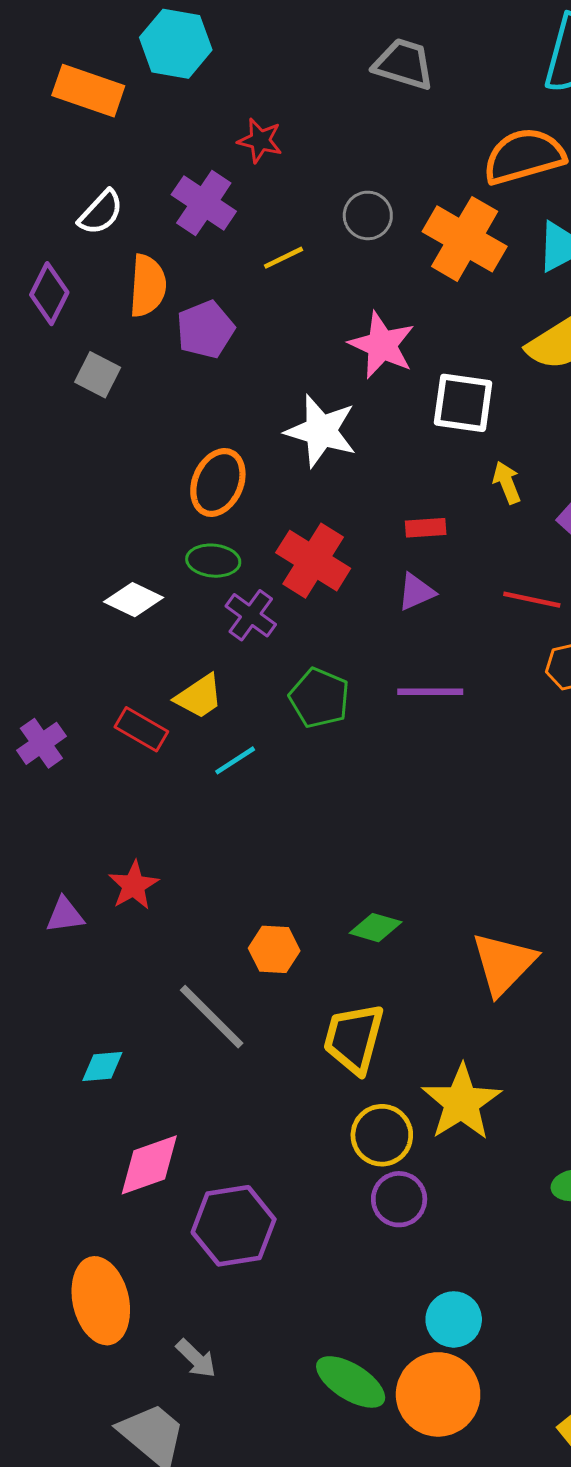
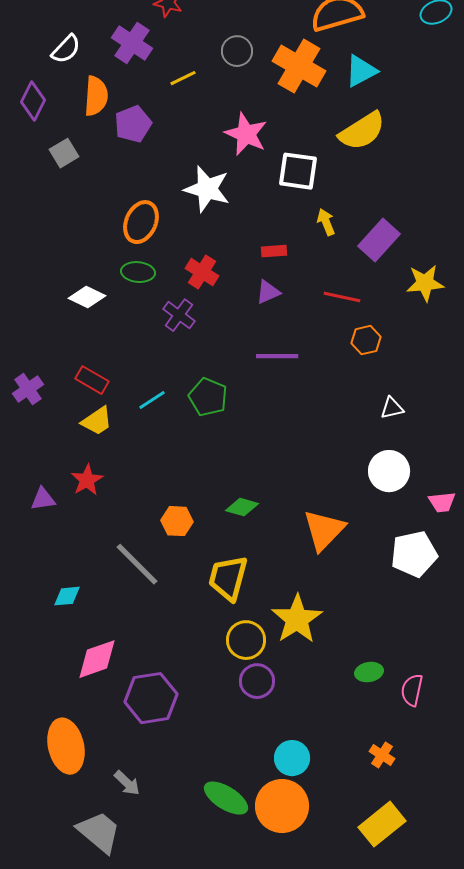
gray square: (98, 375) -> (64, 153), turned 32
red cross: (313, 561) -> (202, 272), size x0.7
purple cross: (251, 615) -> (179, 315), moved
yellow trapezoid: (199, 696) -> (97, 421), moved
green pentagon: (319, 698) -> (208, 397), moved

